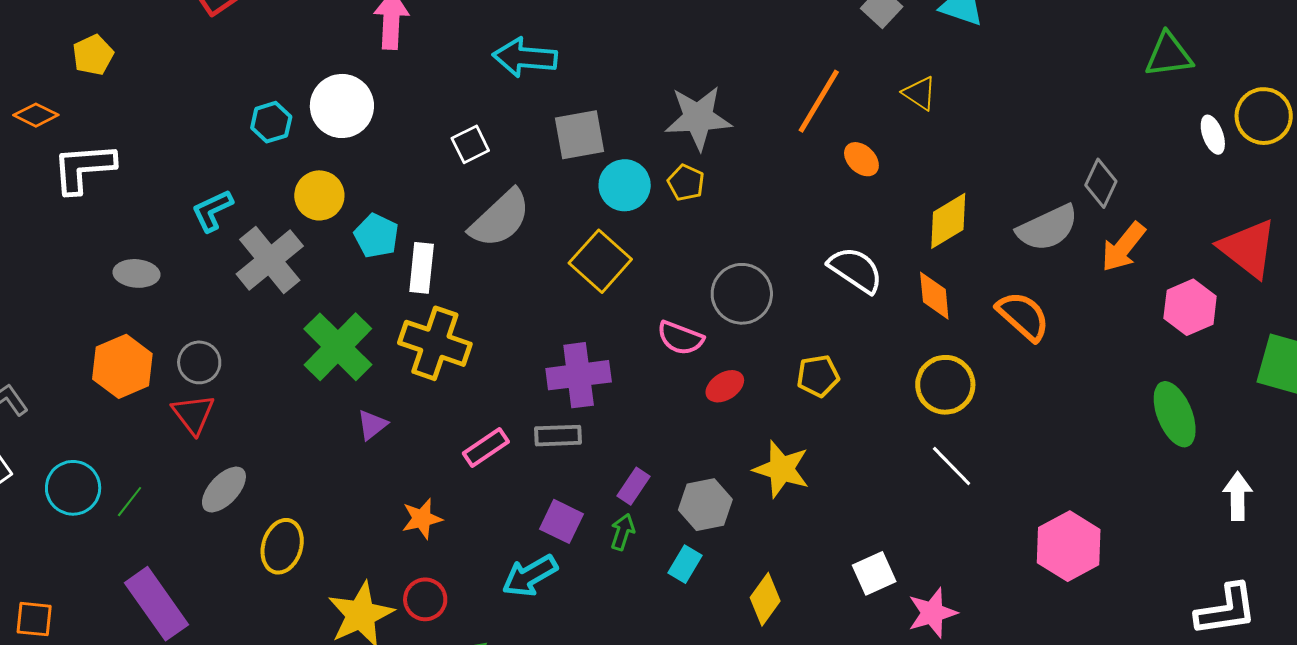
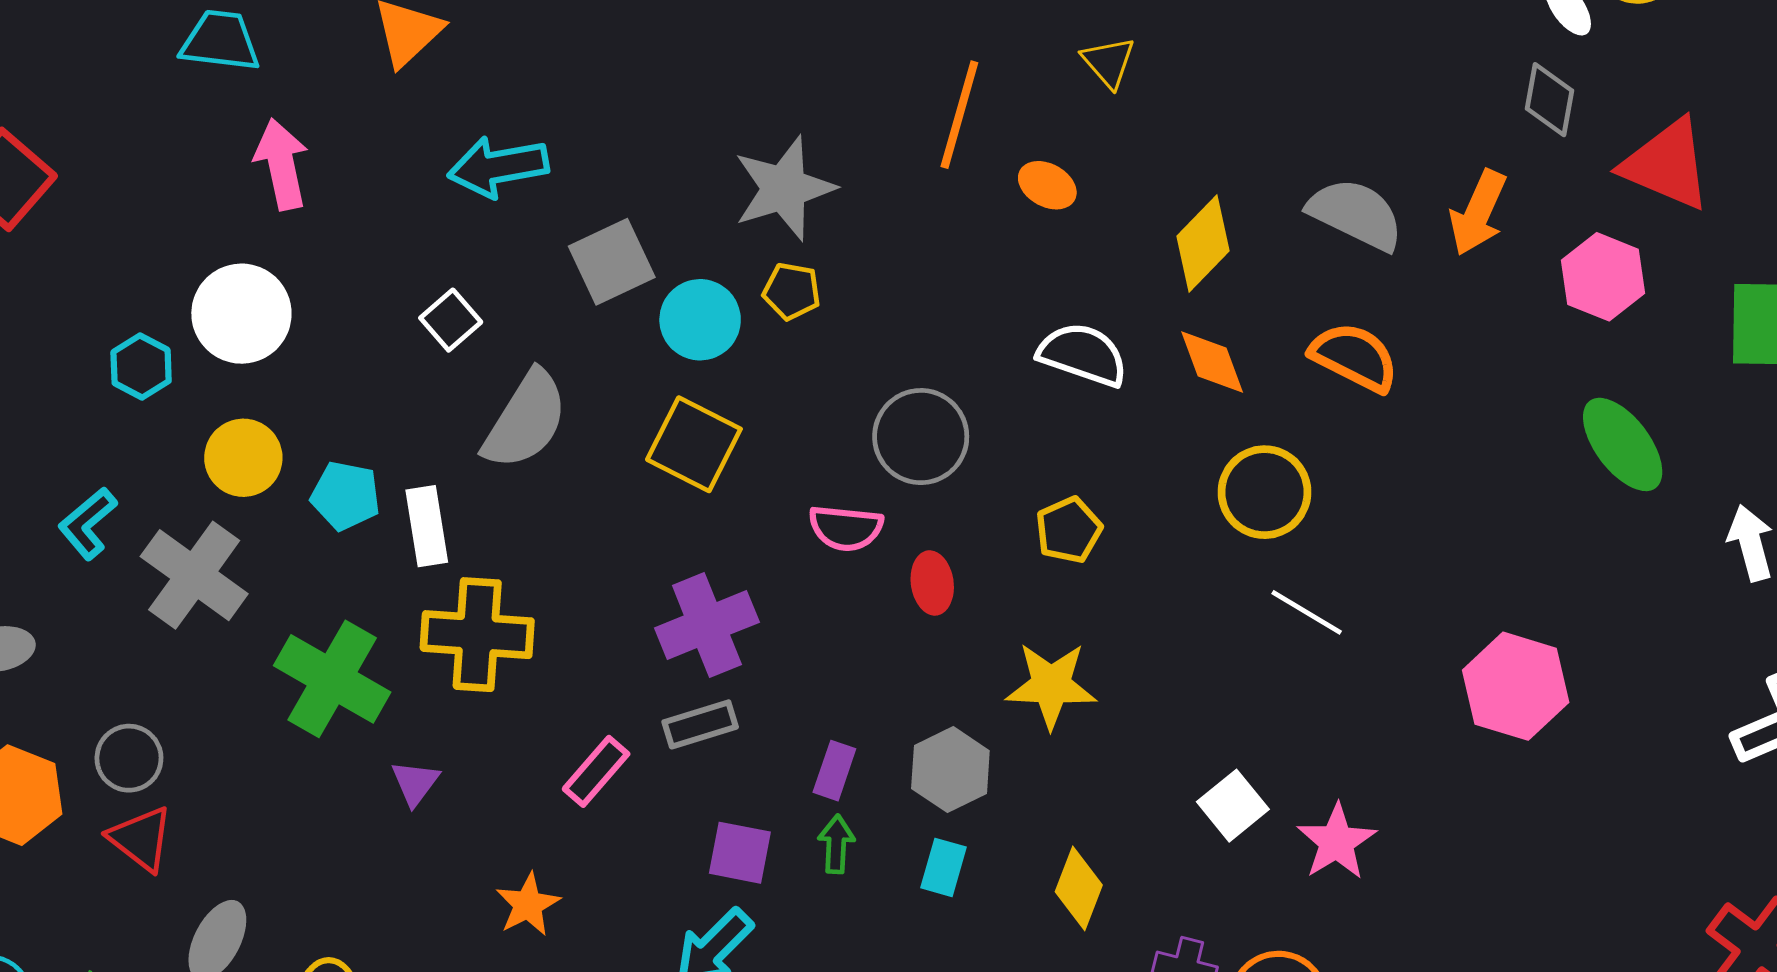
yellow triangle: (920, 93) -> (1108, 62), turned 30
gray diamond: (1101, 183) -> (1550, 100), moved
gray semicircle: (1048, 228) -> (1356, 214), turned -114
red ellipse: (725, 386) -> (932, 583), turned -51

